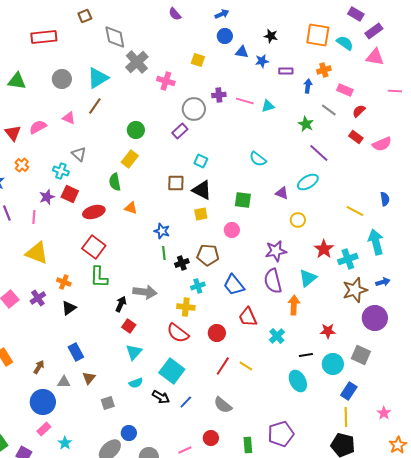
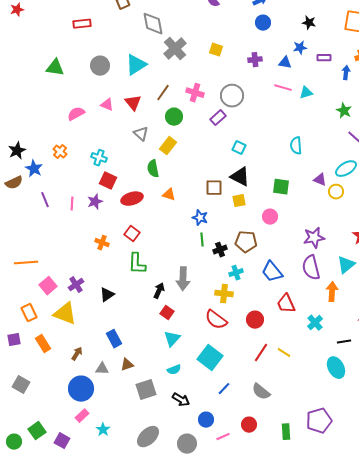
red rectangle: (44, 37) -> (82, 24), size x0.7
blue triangle: (242, 52) -> (285, 63), moved
yellow square: (198, 60) -> (216, 50), moved
pink cross: (166, 81) -> (195, 93), moved
purple cross: (219, 95) -> (255, 60), moved
brown line: (95, 106) -> (163, 93), moved
red triangle: (13, 133) -> (133, 103), moved
gray triangle: (79, 154) -> (141, 134), moved
cyan semicircle: (258, 159) -> (296, 146), turned 48
brown square: (176, 183) -> (214, 188), moved
purple star: (47, 197) -> (95, 202), moved
yellow circle: (298, 220) -> (336, 192), moved
red square: (94, 247) -> (132, 234), size x0.7
yellow triangle: (37, 253) -> (65, 314), moved
orange cross: (64, 282) -> (102, 243), moved
gray arrow: (145, 292) -> (183, 279), turned 85
brown triangle: (89, 378) -> (127, 365), turned 32
black arrow: (161, 397) -> (181, 400), moved
gray square: (108, 403) -> (146, 390), size x1.5
blue circle: (129, 433) -> (206, 420), moved

